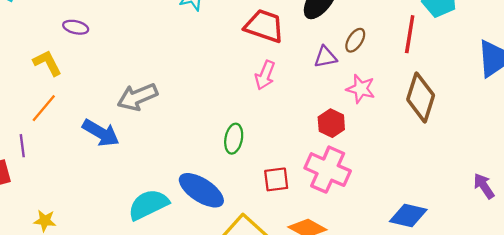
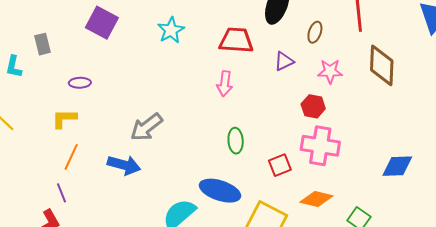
purple triangle: (325, 57) -> (284, 61), moved
yellow L-shape: (47, 63) -> (64, 119), turned -48
pink arrow: (265, 75) -> (225, 84), moved

